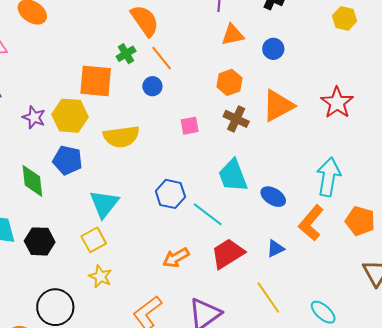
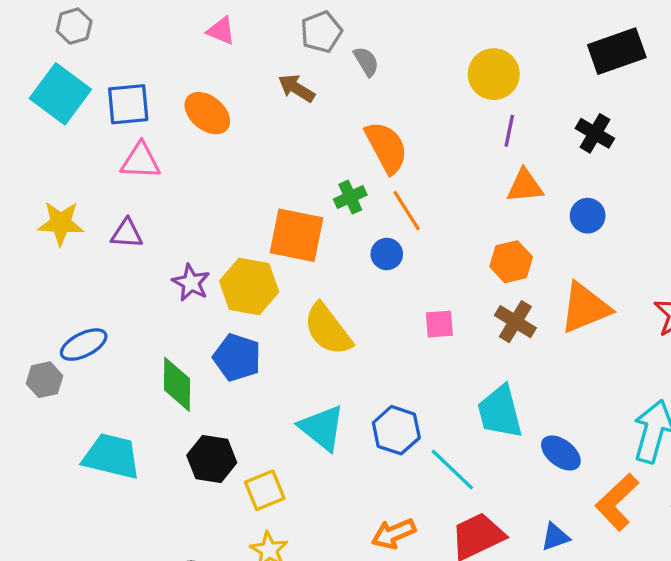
yellow semicircle: (121, 137) -> (328, 329), turned 54
cyan triangle: (104, 204) -> (322, 428), moved, turned -36
black hexagon: (40, 241) -> (212, 459), moved

